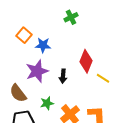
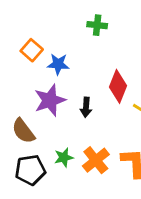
green cross: (71, 17) -> (97, 25), turned 32
green star: (47, 103) -> (64, 157), moved

